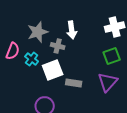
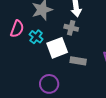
gray cross: (58, 46) -> (71, 28), moved

